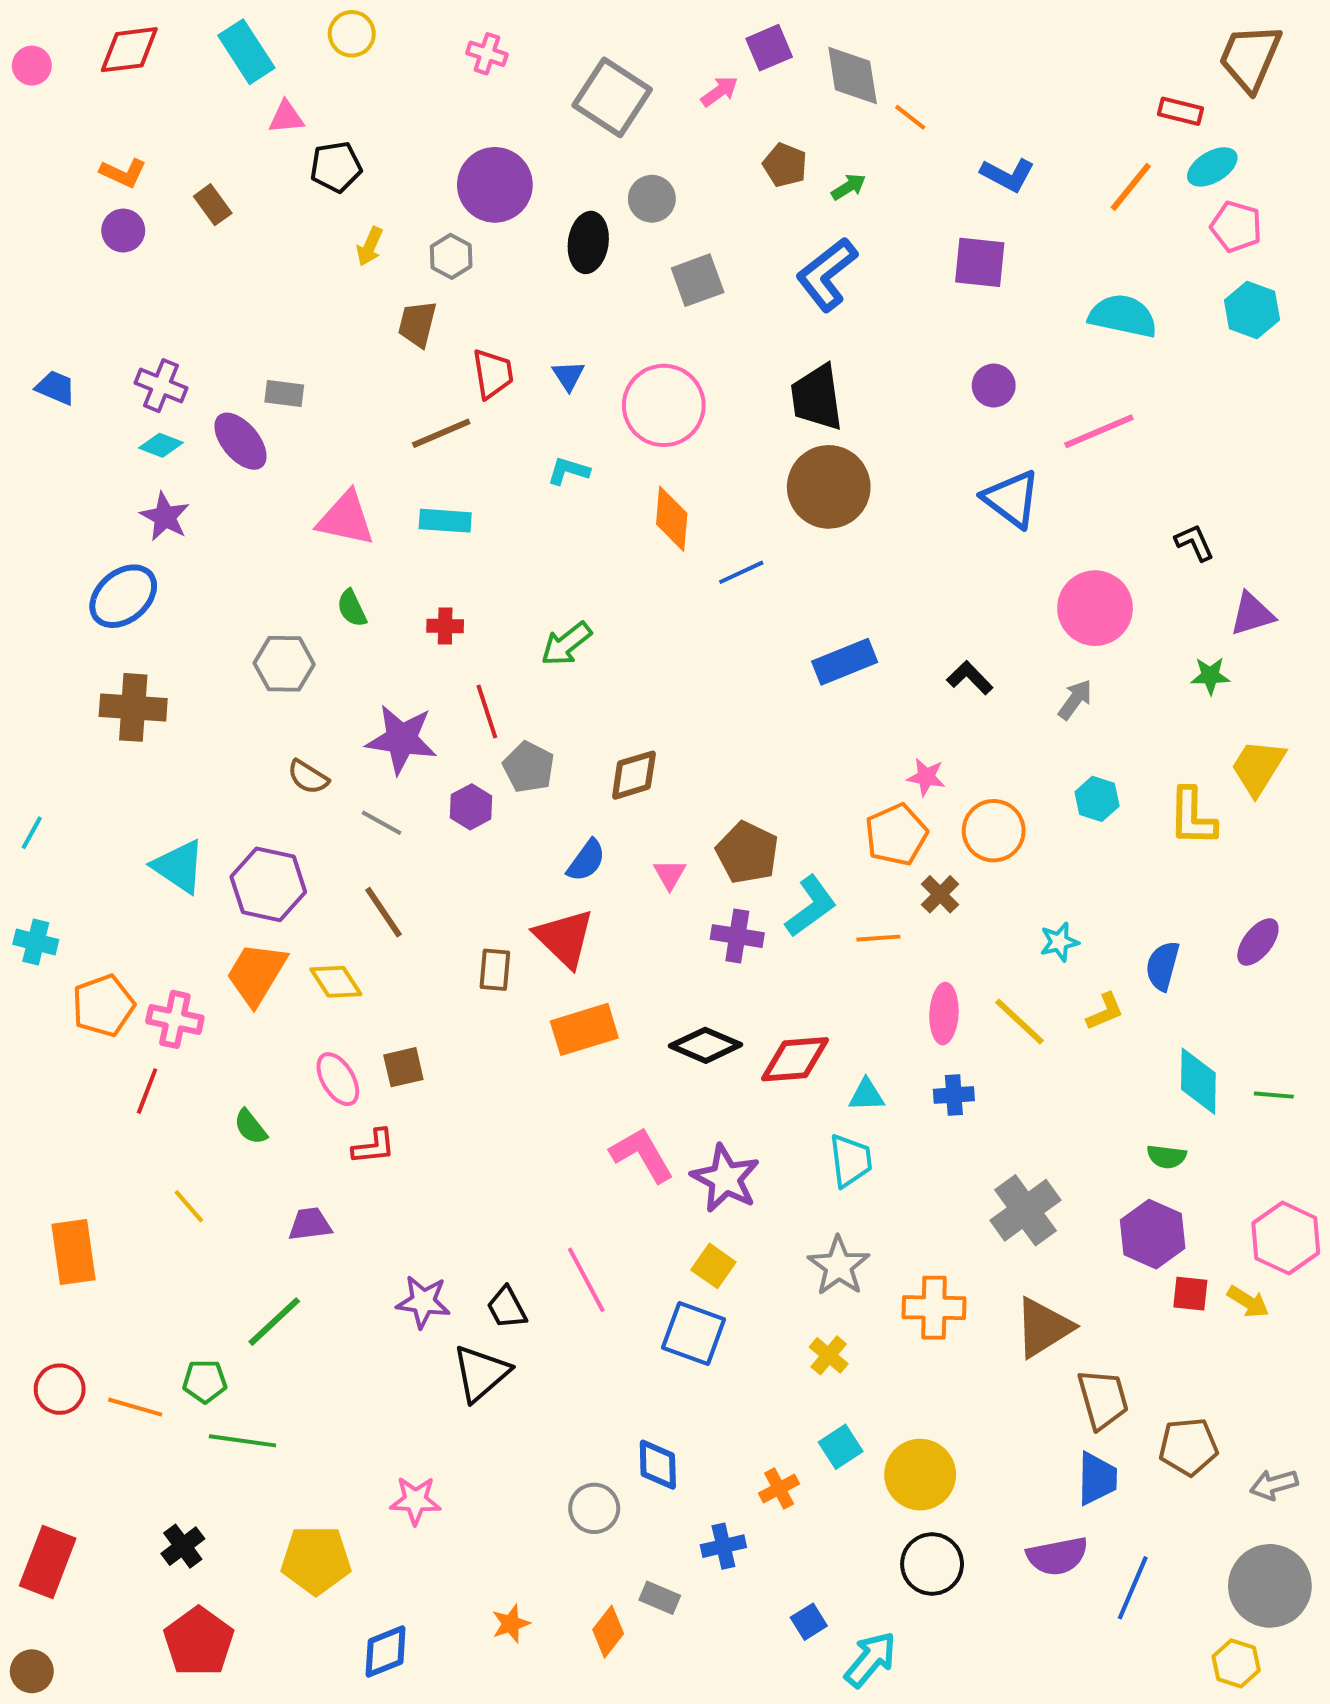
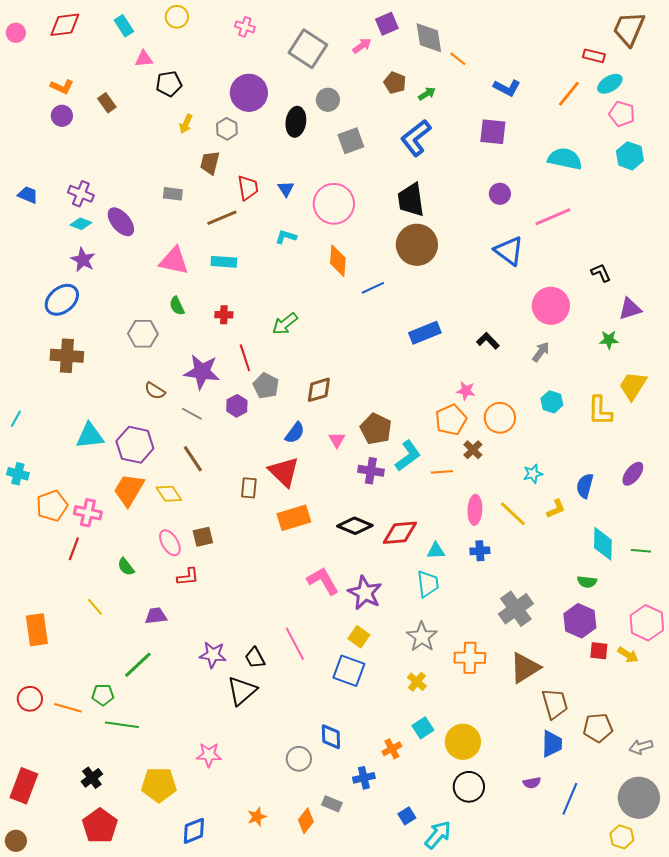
cyan rectangle: (246, 52) -> (124, 26), size x0.7
gray rectangle: (284, 393) -> (173, 194), moved
cyan triangle: (179, 866) -> (90, 436), turned -40
purple semicircle: (1057, 1556) -> (532, 783), size x0.6

